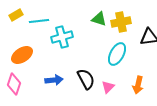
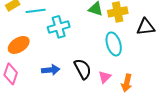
cyan ellipse: (117, 54) -> (114, 44), turned -45
orange arrow: (138, 85) -> (127, 83), moved

